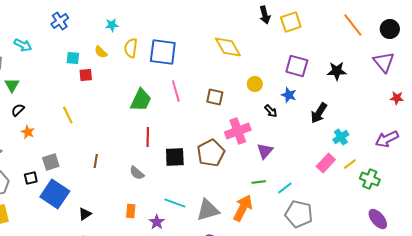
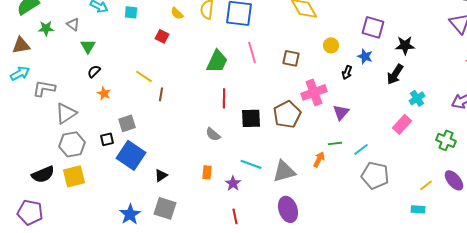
cyan square: (73, 58) -> (131, 12), moved
black star: (337, 71) -> (405, 45), moved
red square: (86, 75) -> (162, 36), turned 32
black arrow: (271, 111) -> (347, 72), turned 64
yellow line: (68, 115) -> (144, 76), turned -30
brown line: (96, 161) -> (161, 94), moved
yellow line: (350, 164) -> (426, 185), moved
orange arrow: (243, 208) -> (319, 159), moved, size x0.6

